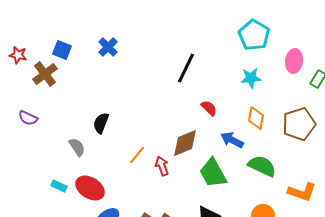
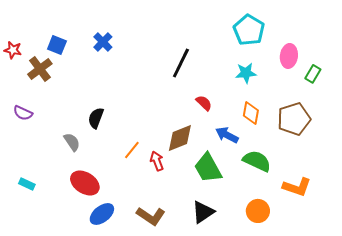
cyan rectangle: (59, 186) -> (27, 184), moved

